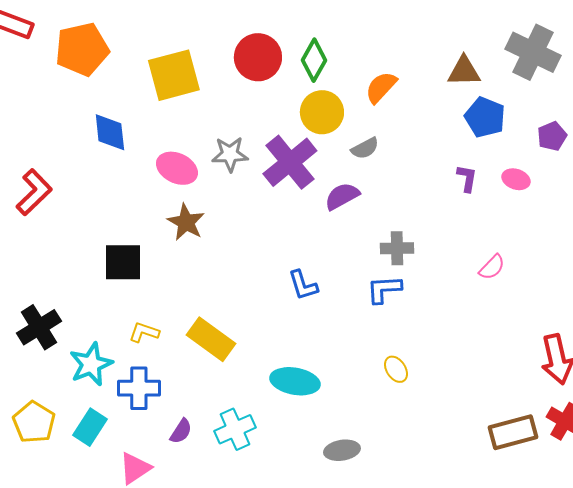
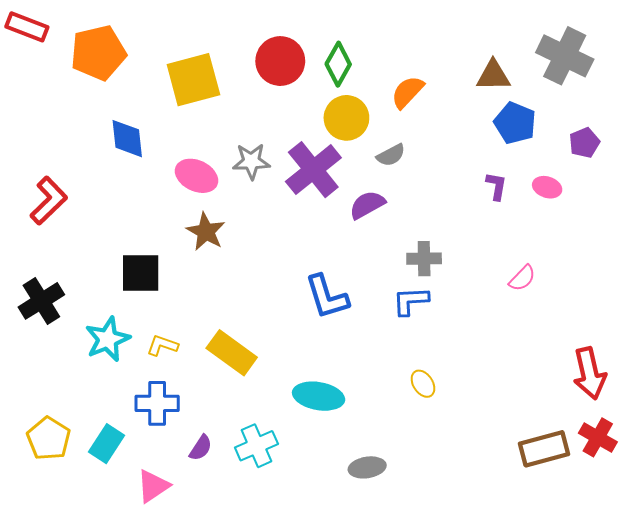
blue L-shape: (303, 285) -> (327, 297), size x1.4
black cross: (39, 327) -> (41, 301), moved
cyan star: (91, 364) -> (108, 339), moved

